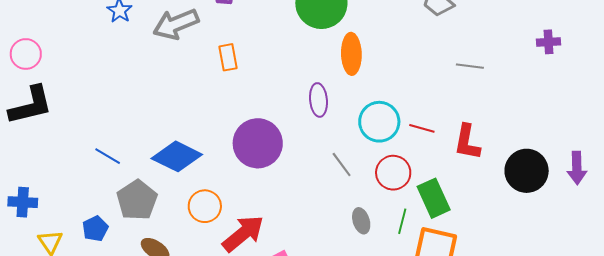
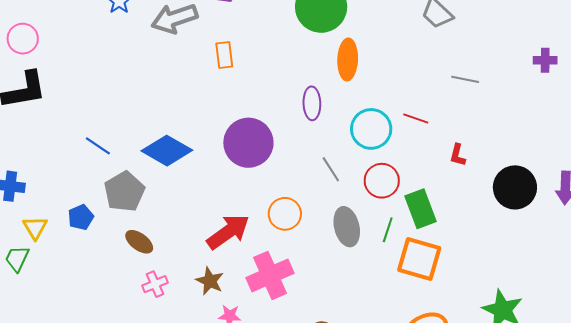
red line: (422, 128) -> (416, 118), moved
red L-shape: (467, 142) -> (458, 155), size x0.6
orange circle: (205, 206) -> (285, 214), moved
gray ellipse: (361, 221) -> (347, 227), size x1.5

